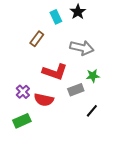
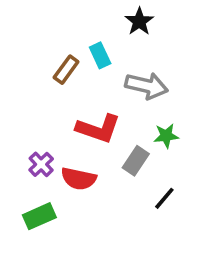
cyan rectangle: (56, 17) -> (100, 55), moved
gray rectangle: (76, 90) -> (136, 161), turned -35

